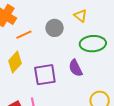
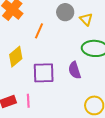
gray circle: (55, 28) -> (65, 12), moved
orange line: (24, 35) -> (39, 31), moved, turned -49

